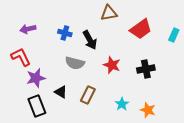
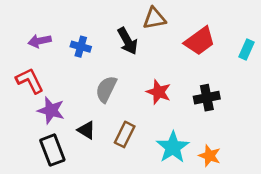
blue cross: (65, 33) -> (81, 47), moved
black arrow: (90, 40) -> (127, 41), moved
gray semicircle: (75, 63) -> (106, 89), turned 102
purple star: (36, 78) -> (51, 110), turned 30
cyan star: (122, 104) -> (173, 147), size x1.6

